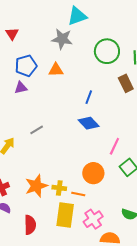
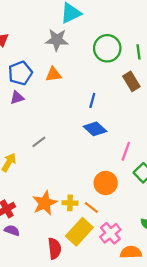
orange line: (78, 194) -> (91, 207), turned 32
yellow rectangle: (65, 215) -> (79, 232), turned 40
red semicircle: (30, 225) -> (54, 248), moved

